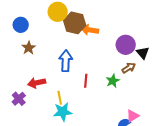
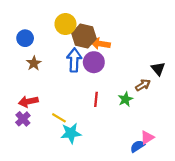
purple circle: (126, 45) -> (94, 62), moved
blue arrow: (66, 61) -> (74, 60), moved
red arrow: (37, 83) -> (28, 101), moved
yellow line: (60, 98) -> (59, 118), moved, turned -48

